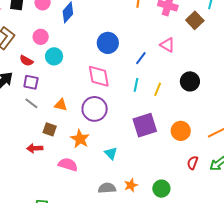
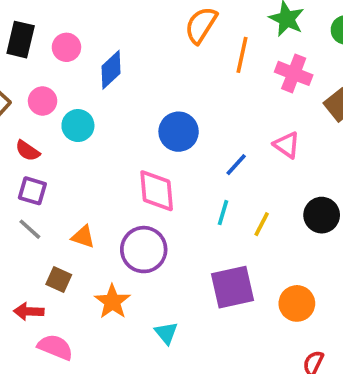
pink circle: (41, 37) -> (43, 101), moved
cyan circle: (54, 56) -> (78, 126), moved
pink semicircle: (68, 164) -> (55, 347), moved

